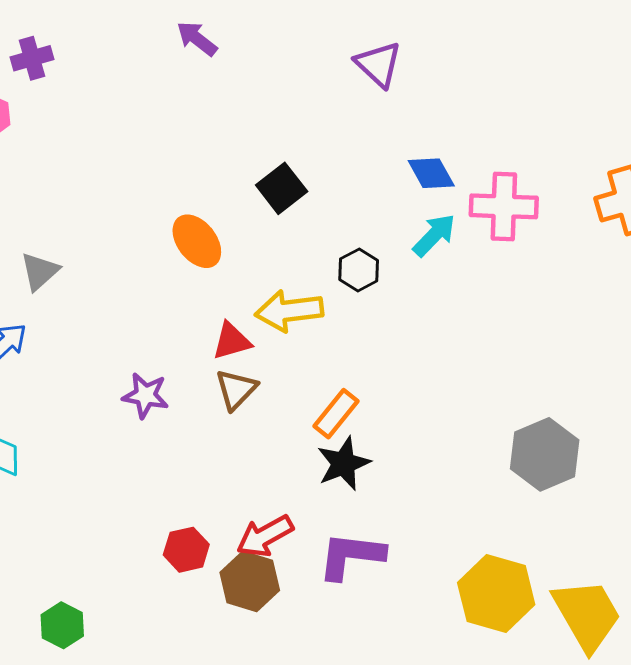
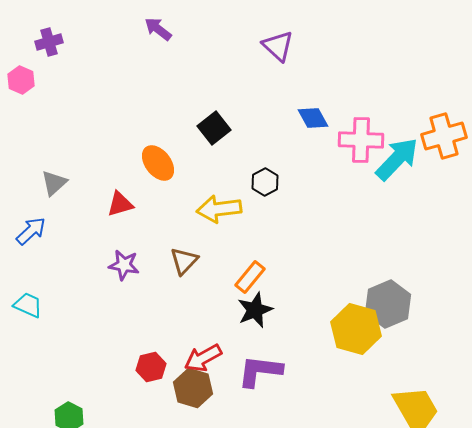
cyan arrow: (434, 235) -> (397, 159), moved, size x1.5
red triangle: (232, 341) -> (120, 204), moved
yellow hexagon: (496, 594) -> (356, 329), moved

